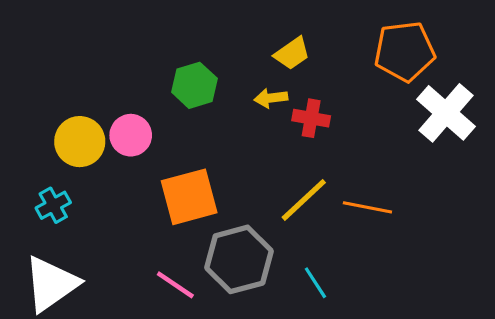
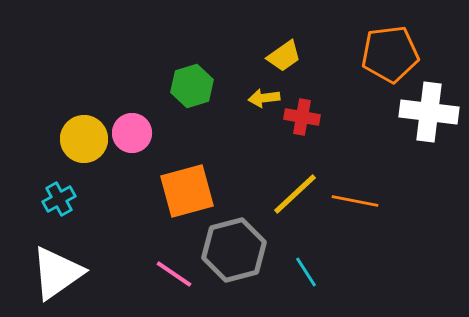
white cross: (446, 113) -> (429, 112), turned -34

